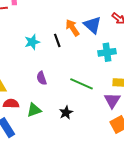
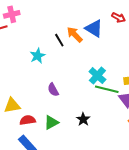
black line: (57, 40) -> (59, 40), moved
cyan cross: (107, 52) -> (97, 76), moved, turned -30
green line: (81, 84) -> (107, 89), moved

